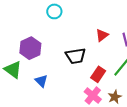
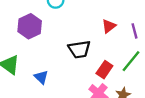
purple hexagon: (30, 48) -> (30, 26), moved

